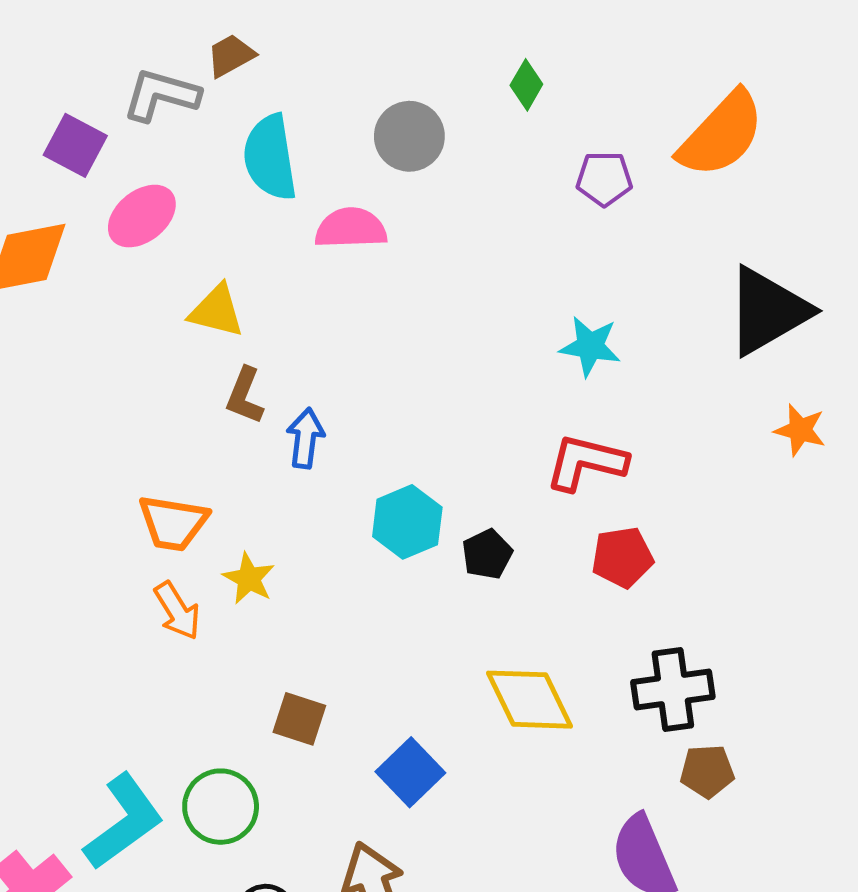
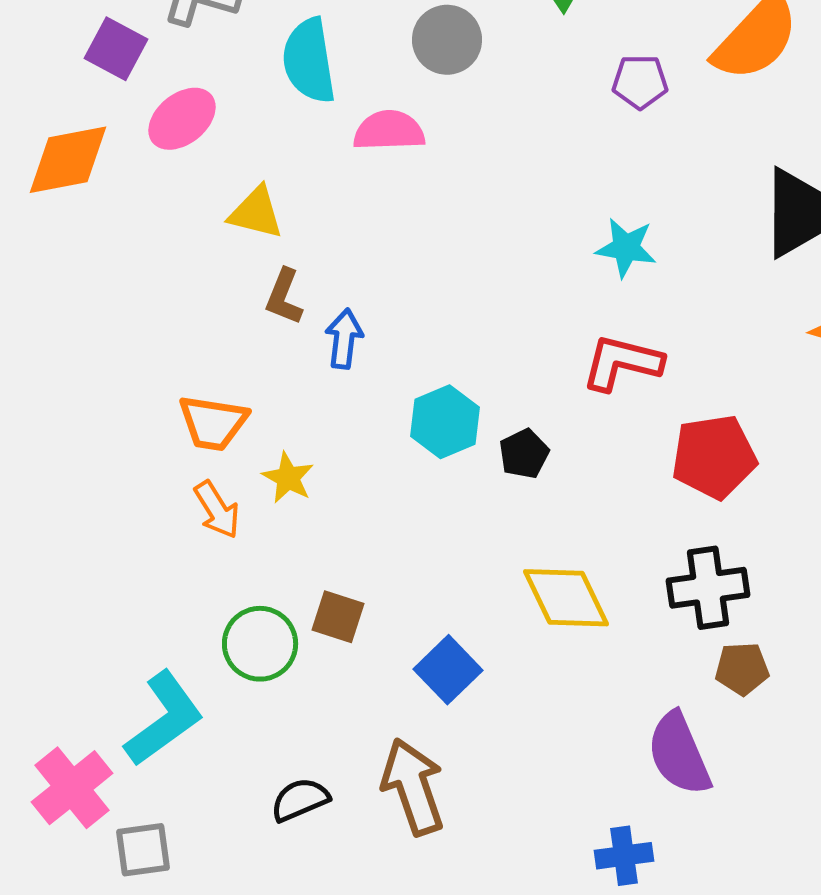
red pentagon: (622, 557) -> (714, 457), moved, size x1.4
green circle: (221, 807) -> (260, 644), moved

